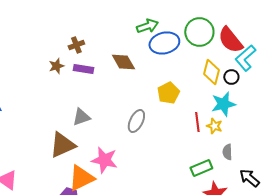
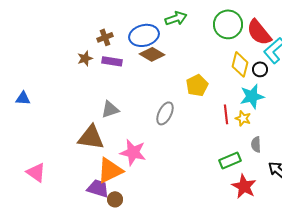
blue ellipse: (164, 43) -> (144, 35), moved
brown diamond: (123, 62) -> (152, 54), turned -30
brown triangle: (62, 145) -> (91, 137), turned 32

